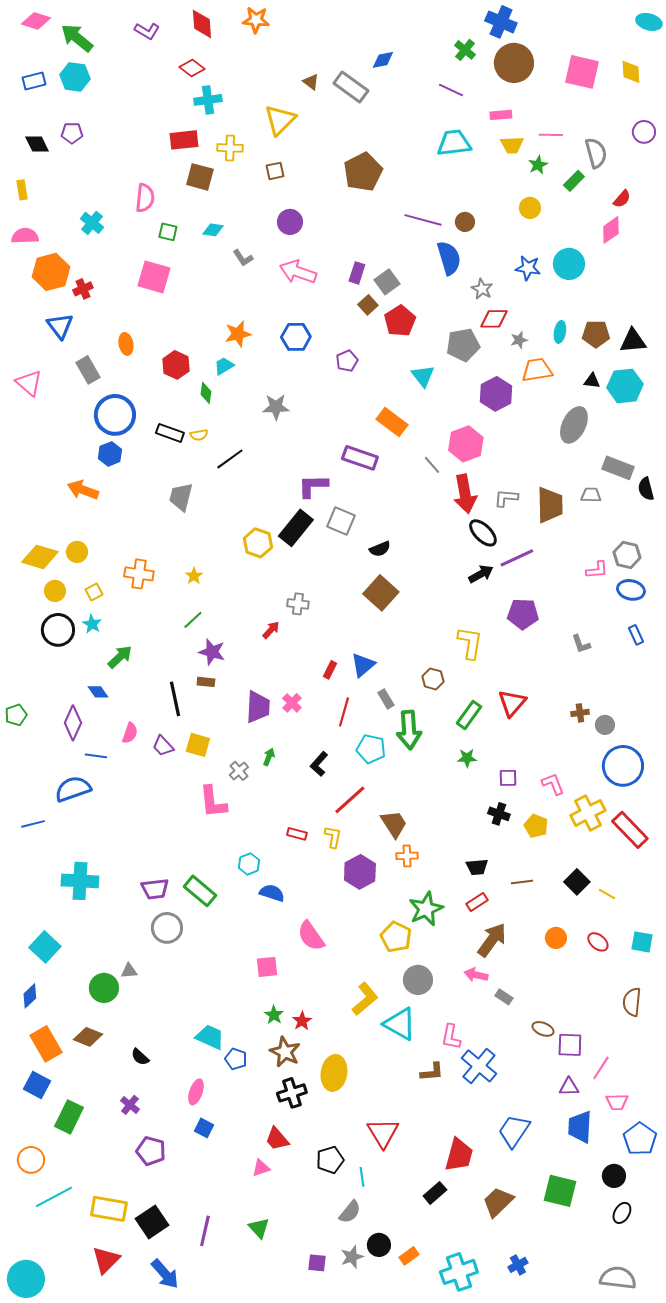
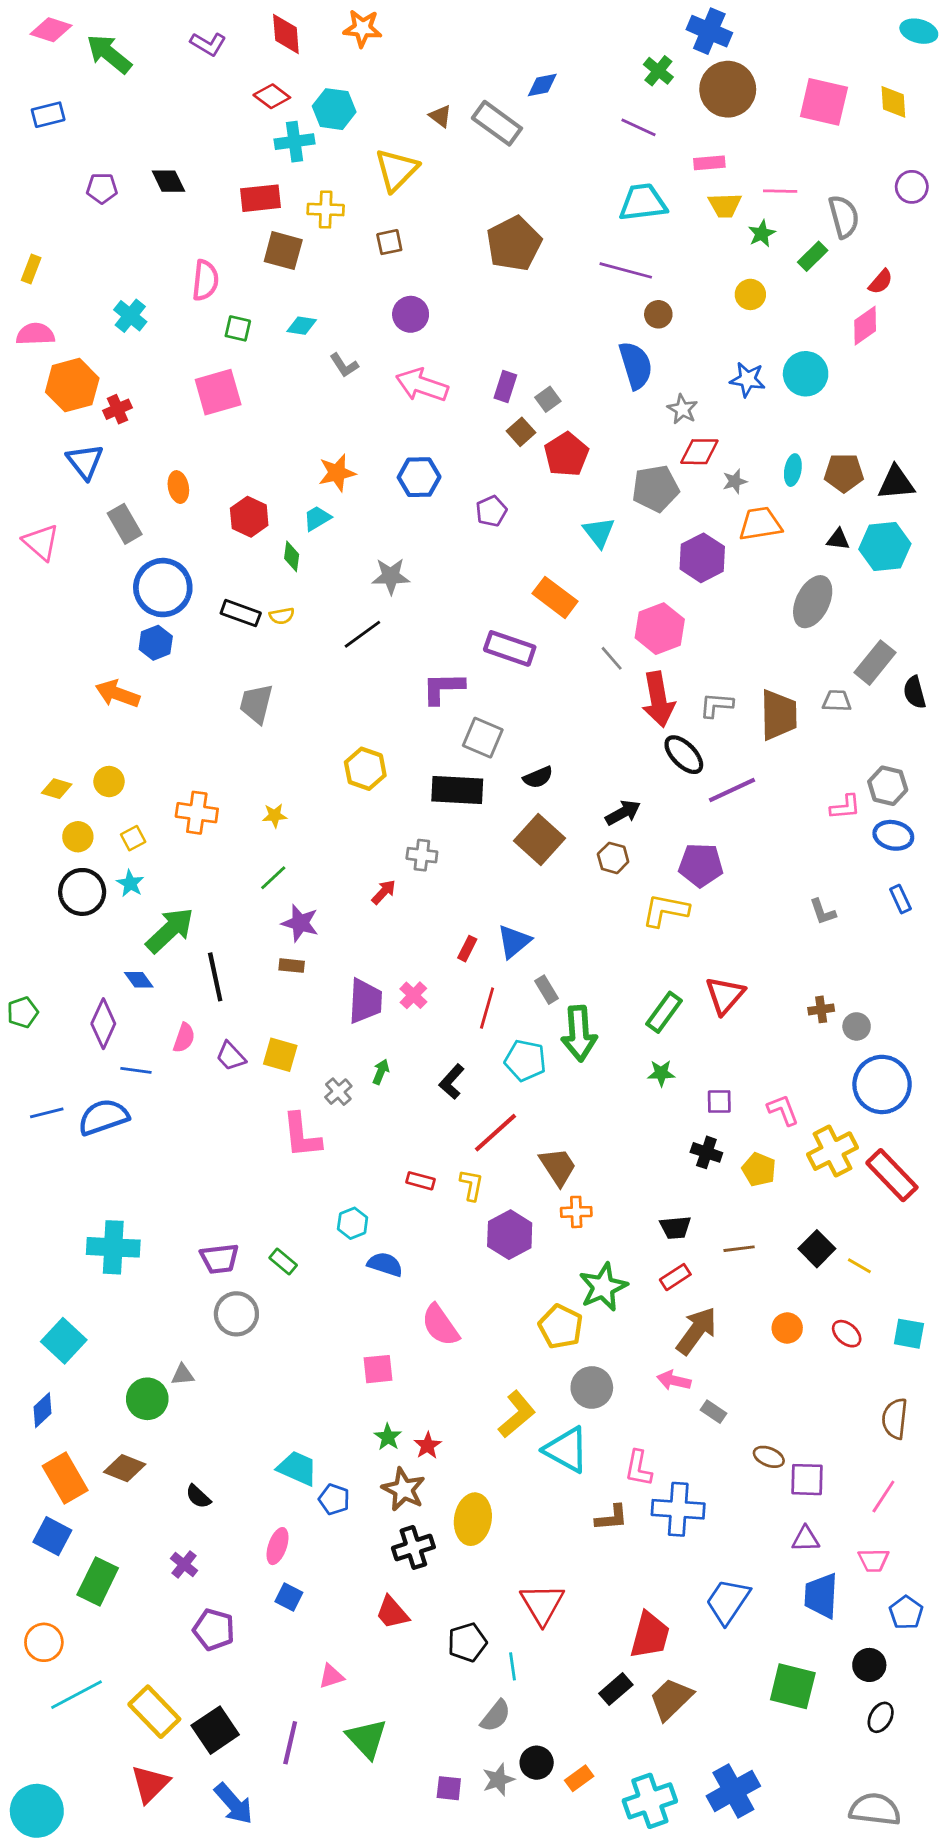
cyan hexagon: (75, 77) -> (334, 109), moved
black diamond: (37, 144) -> (168, 181), moved
yellow rectangle: (22, 190) -> (31, 269), turned 30
purple line: (423, 220) -> (626, 270), moved
pink square: (154, 277) -> (218, 392), turned -32
gray square: (387, 282) -> (548, 399), size x0.7
black line: (230, 459) -> (362, 634), moved
gray rectangle: (618, 468) -> (875, 663), turned -72
black rectangle: (296, 528) -> (457, 790), moved, turned 54
yellow diamond: (40, 557) -> (57, 789), size x0.6
black arrow: (481, 574) -> (623, 813), moved
yellow star: (194, 576) -> (275, 815), turned 30
purple pentagon: (523, 614) -> (701, 865), moved
yellow L-shape: (470, 643) -> (665, 910), turned -88
green arrow: (120, 657) -> (170, 930), size x1.4
brown hexagon: (433, 679) -> (613, 858), moved
black line: (175, 699) -> (215, 977), moved
blue line: (33, 824) -> (47, 1113), moved
green rectangle: (200, 891) -> (283, 1261), size x0.6
blue cross: (479, 1066) -> (678, 1509), turned -36
pink line: (601, 1068) -> (883, 1496), moved
blue pentagon: (640, 1139) -> (906, 1613), size x0.7
pink triangle: (261, 1168) -> (331, 1676), moved
brown trapezoid: (498, 1202) -> (671, 1699), moved
yellow rectangle: (109, 1209) -> (154, 1712), turned 36
green triangle: (259, 1228) -> (367, 1739), size x1.4
blue cross: (518, 1265) -> (733, 1791), size x1.8

